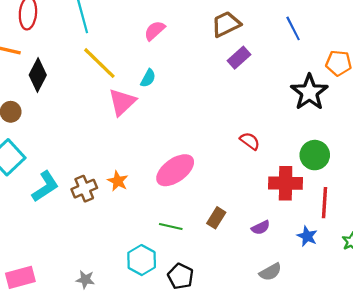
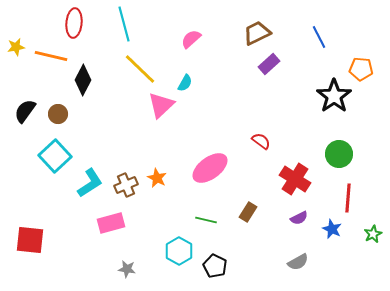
red semicircle: (250, 141) -> (261, 141), moved
red cross: (286, 183) -> (295, 179), moved, turned 32
purple semicircle: (261, 228) -> (299, 218), moved
pink rectangle: (20, 277) -> (111, 223), moved

